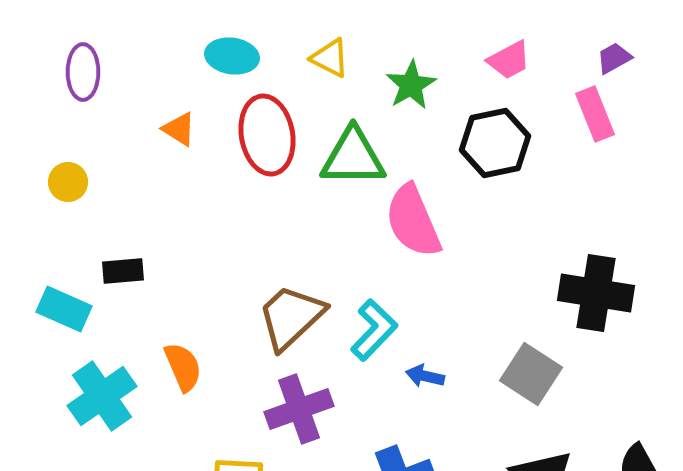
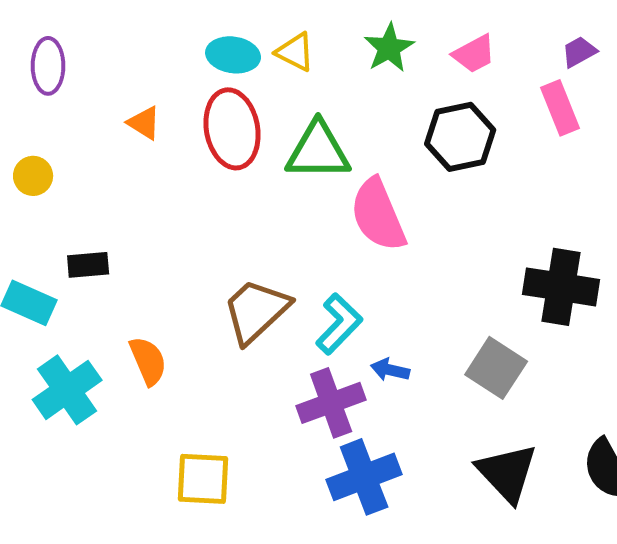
cyan ellipse: (232, 56) -> (233, 55), moved
green star: (411, 85) -> (389, 48), moved
purple cross: (299, 409) -> (331, 403), moved

